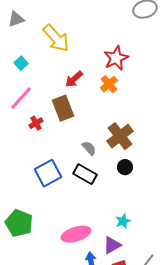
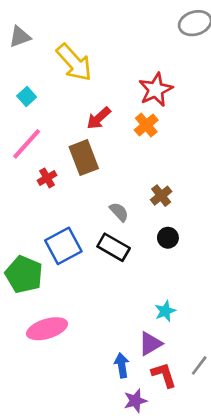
brown cross: (120, 136) -> (161, 196), size x0.6
green pentagon: (19, 223) -> (24, 274), moved
pink ellipse: (76, 234) -> (47, 329), moved

